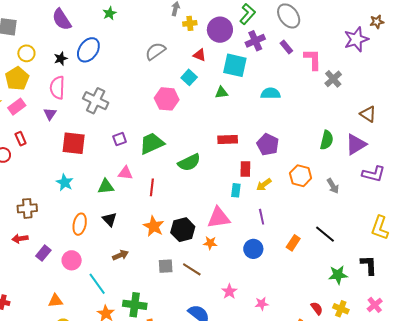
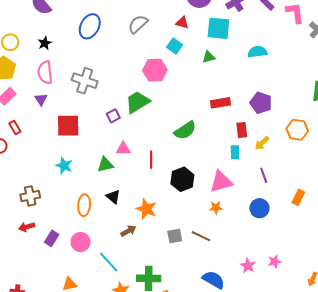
blue ellipse: (88, 50) -> (90, 26), moved
green trapezoid: (152, 143) -> (137, 102), moved
orange star: (154, 226) -> (146, 209), moved
black hexagon: (183, 230) -> (182, 179), moved
pink star: (229, 291) -> (248, 266), moved

